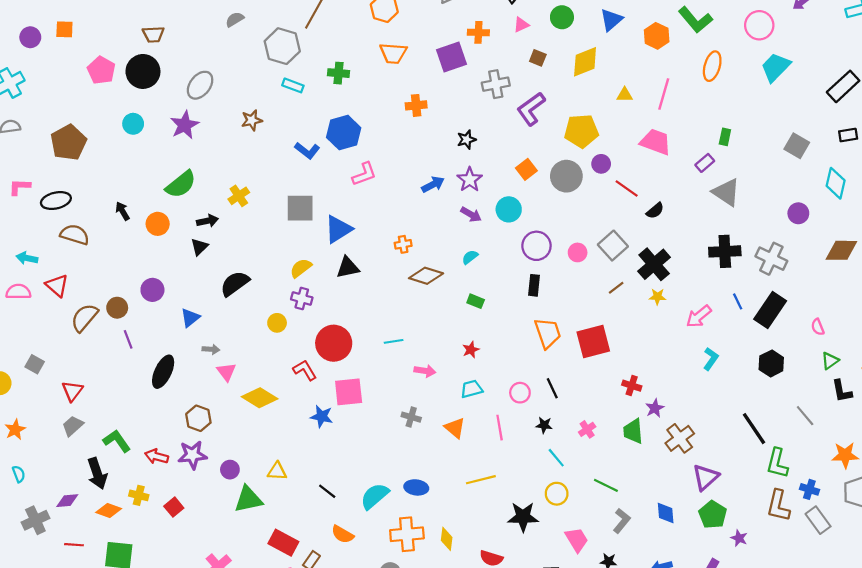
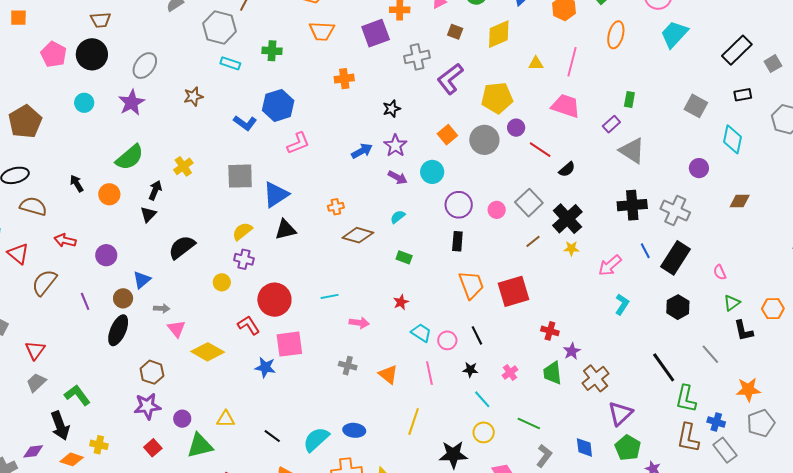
black arrow: (208, 221) -> (155, 190), turned -54
brown diamond: (841, 250) -> (740, 201), size x0.7
brown circle: (117, 308) -> (123, 298), moved
cyan trapezoid: (472, 389) -> (421, 333), moved, turned 50
red arrow: (157, 456) -> (65, 240), moved
yellow line: (481, 480) -> (414, 421), turned -56
red square: (174, 507) -> (153, 448), moved

